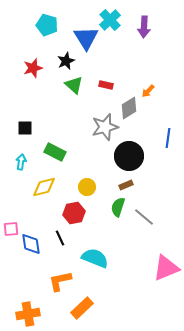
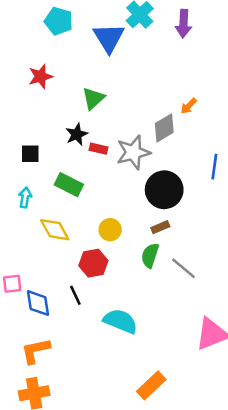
black star: (66, 61) -> (77, 134), moved
green triangle: (74, 85) -> (93, 98), turned 36
red rectangle: (106, 85) -> (99, 149), moved
yellow diamond: (44, 187) -> (55, 230), turned 75
orange L-shape: (60, 281) -> (35, 351), moved
orange rectangle: (82, 308) -> (151, 385), moved

